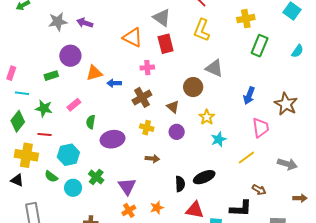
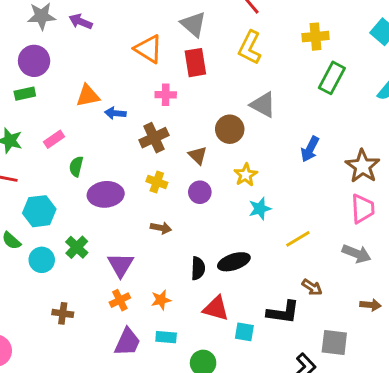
purple circle: (70, 56) -> (34, 61), moved
pink trapezoid: (261, 128) -> (363, 209), moved

